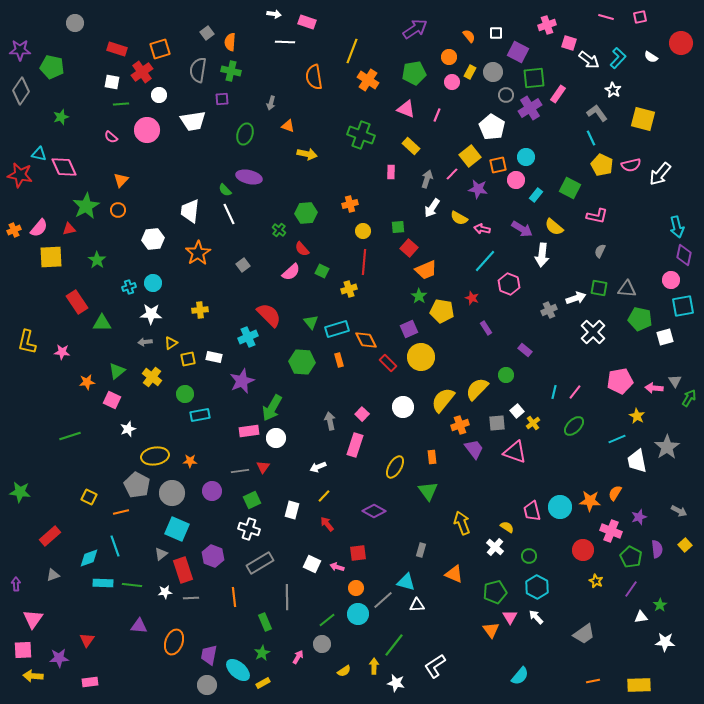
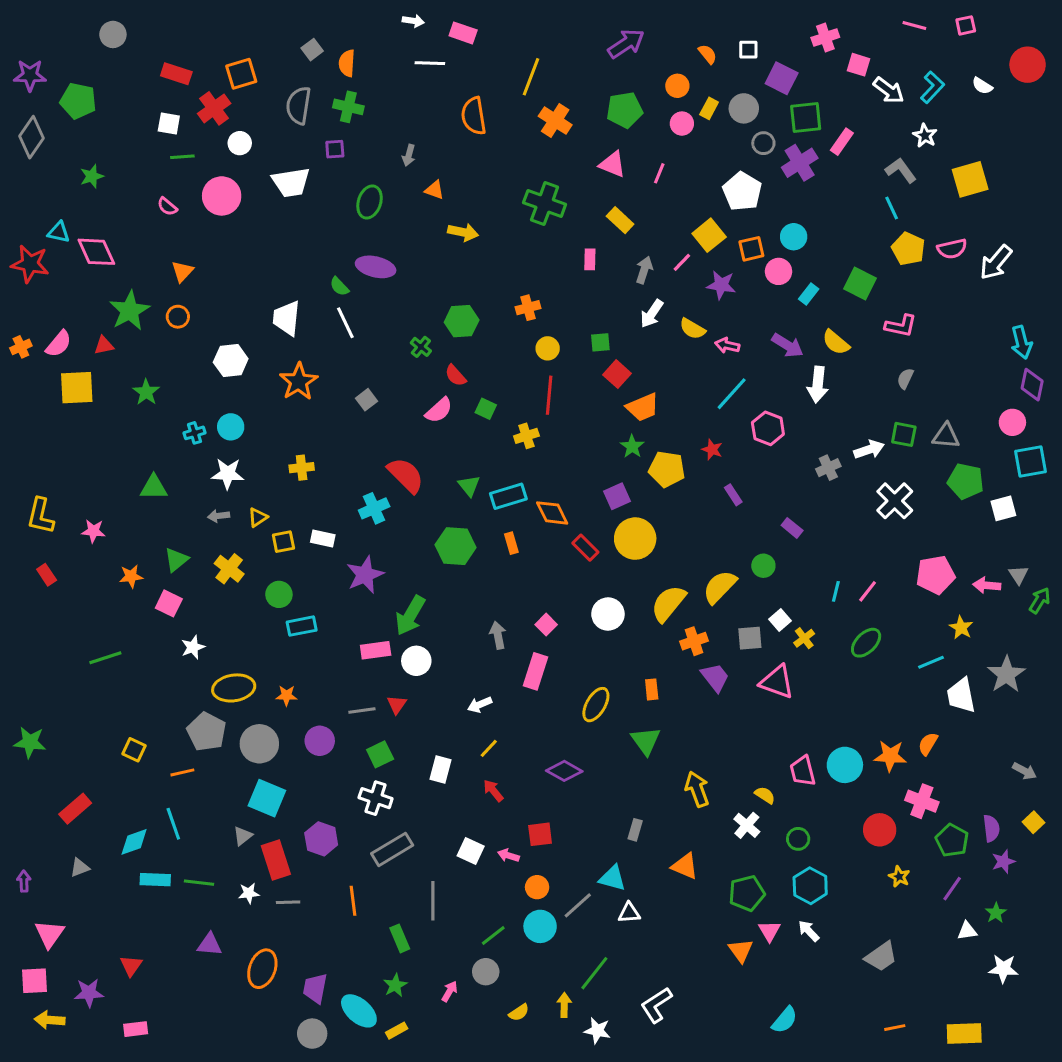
yellow square: (643, 119) -> (970, 179), turned -30
red rectangle: (77, 302) -> (47, 575), moved, size x0.6
purple star: (639, 517) -> (1003, 862), moved

